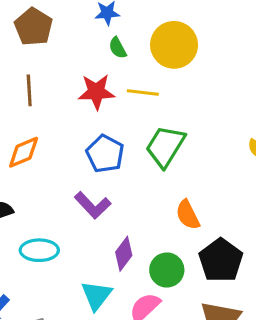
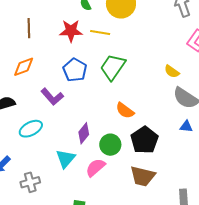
purple L-shape: (93, 205) -> (52, 97), moved
orange semicircle: (188, 215) -> (125, 110), turned -30
cyan ellipse: (39, 250) -> (31, 129), turned -30

